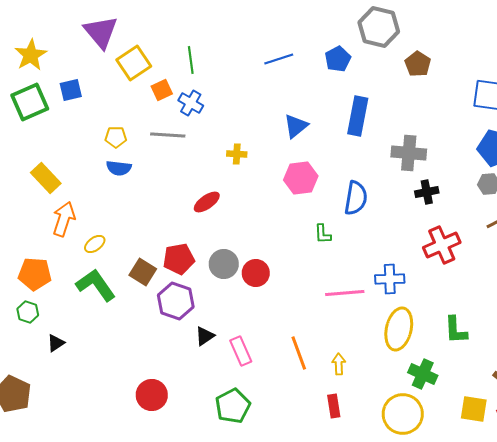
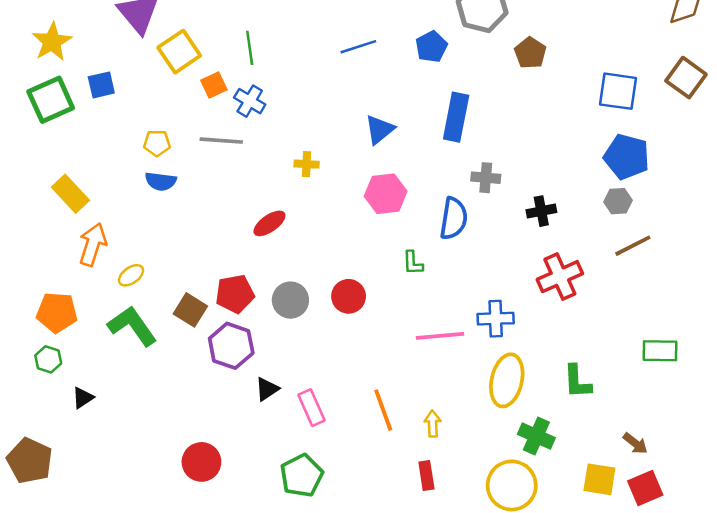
gray cross: (409, 153) -> (486, 178), moved, size x0.7
red circle: (256, 273) -> (349, 296), moved

